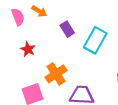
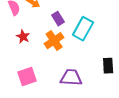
orange cross: (56, 74) -> (54, 41), moved

